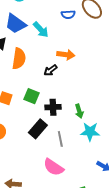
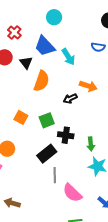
green square: (32, 96) -> (47, 120), turned 35
gray line: (60, 139) -> (55, 175), moved
pink semicircle: (54, 167) -> (72, 193), moved

